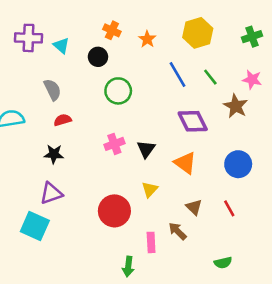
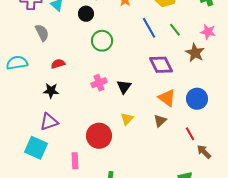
gray semicircle: (53, 90) -> (42, 33), moved
orange triangle: (185, 163) -> (167, 98), moved
brown triangle: (194, 207) -> (160, 121), moved, turned 32
brown arrow: (178, 231) -> (204, 152), moved
pink rectangle: (151, 242) -> (75, 161), moved

